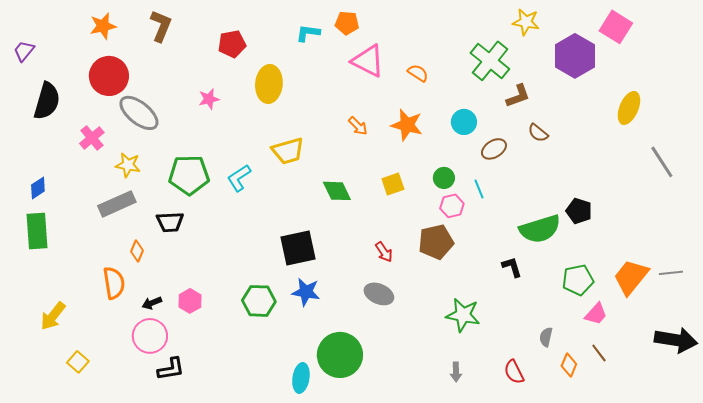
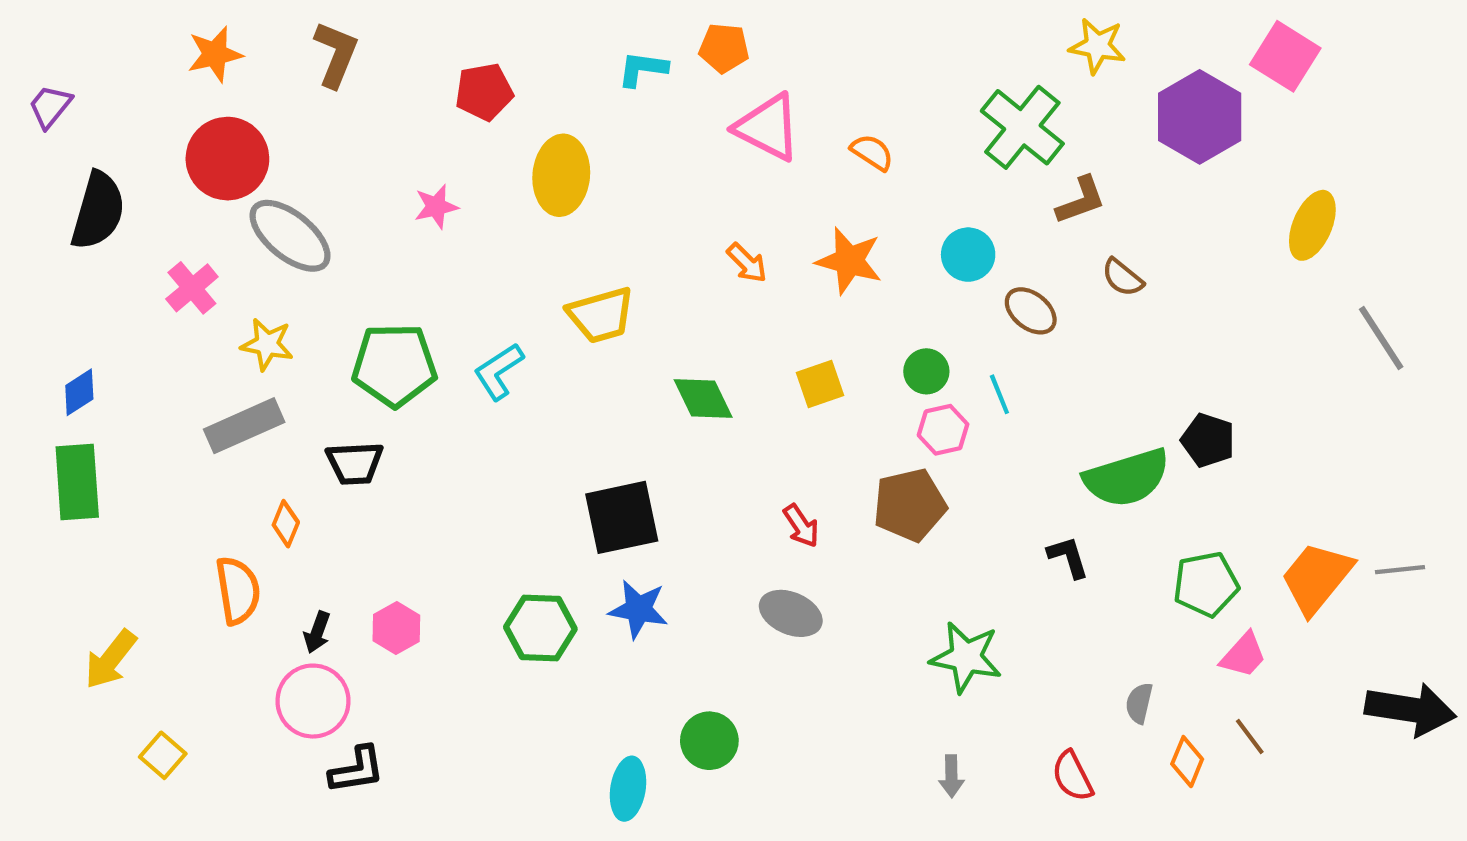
brown ellipse: (494, 149) -> (1031, 311), turned 70
black arrow: (152, 303) -> (317, 632), turned -48
green circle: (340, 355) -> (709, 741), size x0.6

